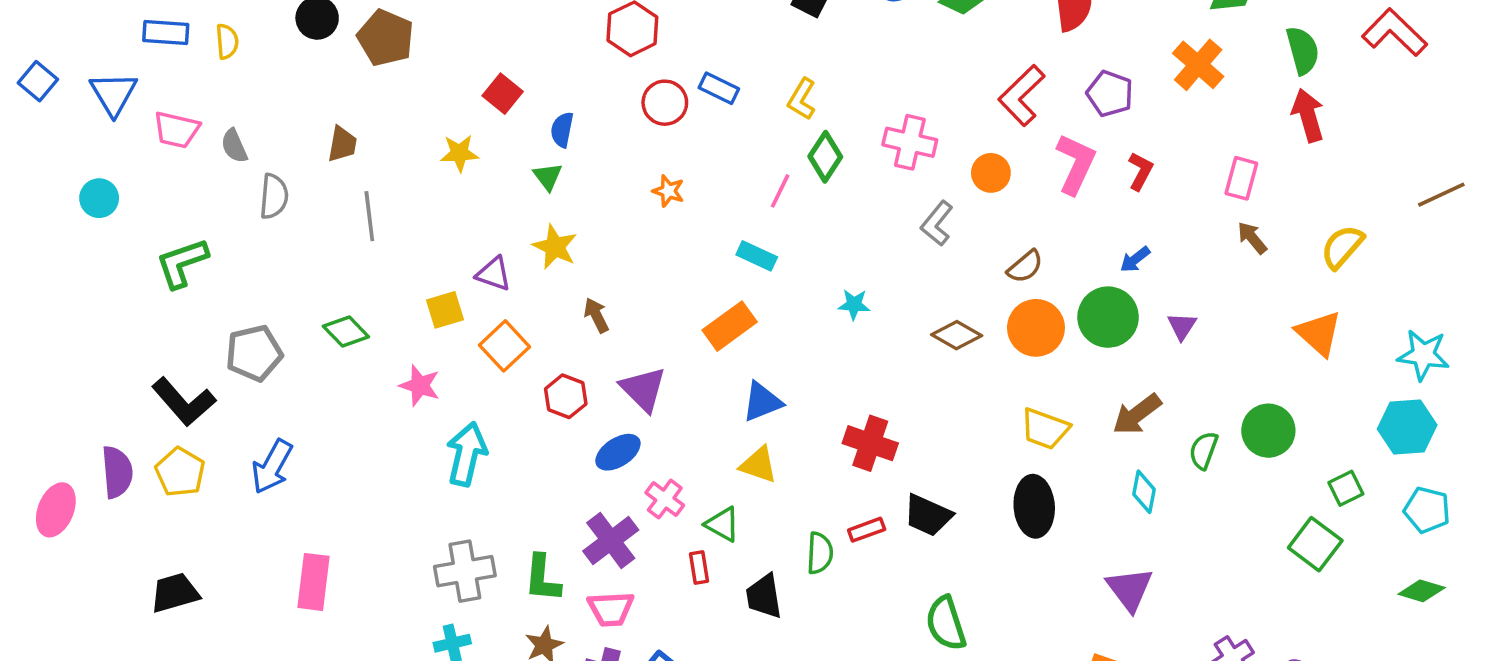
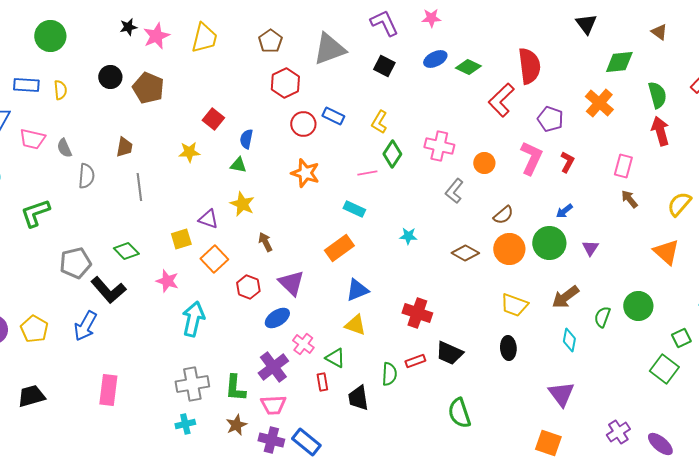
red L-shape: (1022, 95) -> (501, 100), moved
green triangle: (548, 177) -> (238, 165), turned -42
orange star: (668, 191) -> (305, 173), size x1.6
pink line: (780, 191) -> (367, 173), turned 54
black L-shape: (184, 402) -> (108, 290), moved
black ellipse: (1034, 506) -> (508, 348), size x0.7

